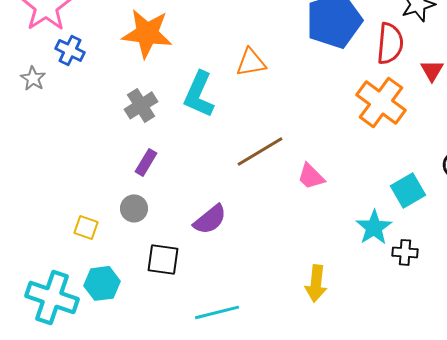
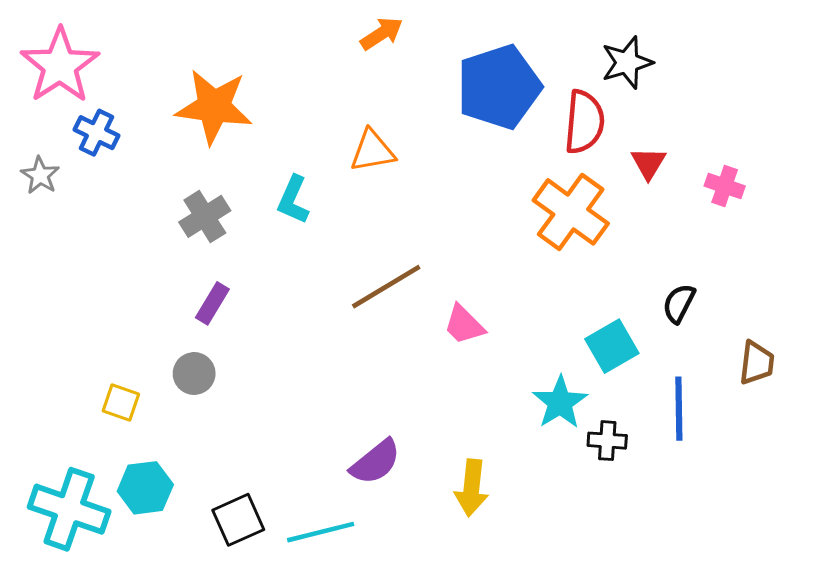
cyan L-shape: (199, 94) -> (293, 200), size x0.7
purple semicircle: (210, 219) -> (376, 462), moved
black square: (163, 259) -> (238, 520), moved, turned -32

